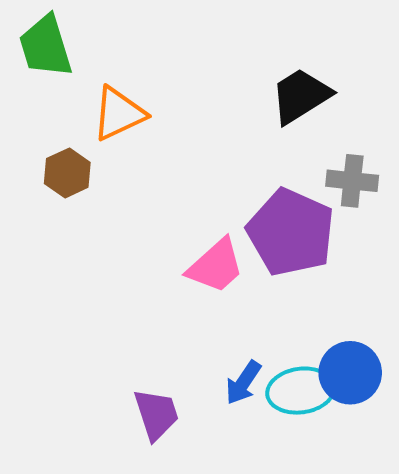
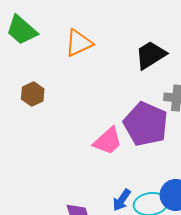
green trapezoid: (46, 46) -> (22, 30), turned -32
orange triangle: (119, 114) -> (79, 43), moved

